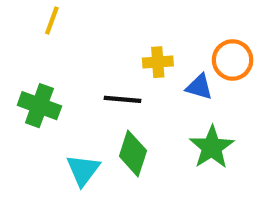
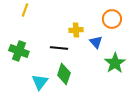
orange circle: (233, 60) -> (112, 19), moved
blue triangle: (199, 87) -> (96, 42), turned 32
green star: (212, 147) -> (115, 63), moved

